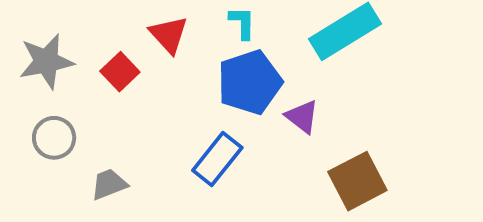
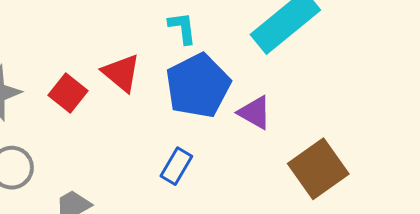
red triangle: (169, 35) -> (121, 73), moved
blue rectangle: (217, 159) -> (176, 166), size x0.7

